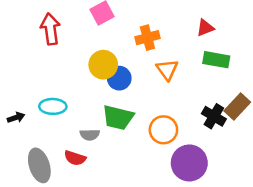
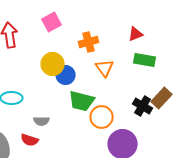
green trapezoid: (118, 117) -> (82, 101), moved

